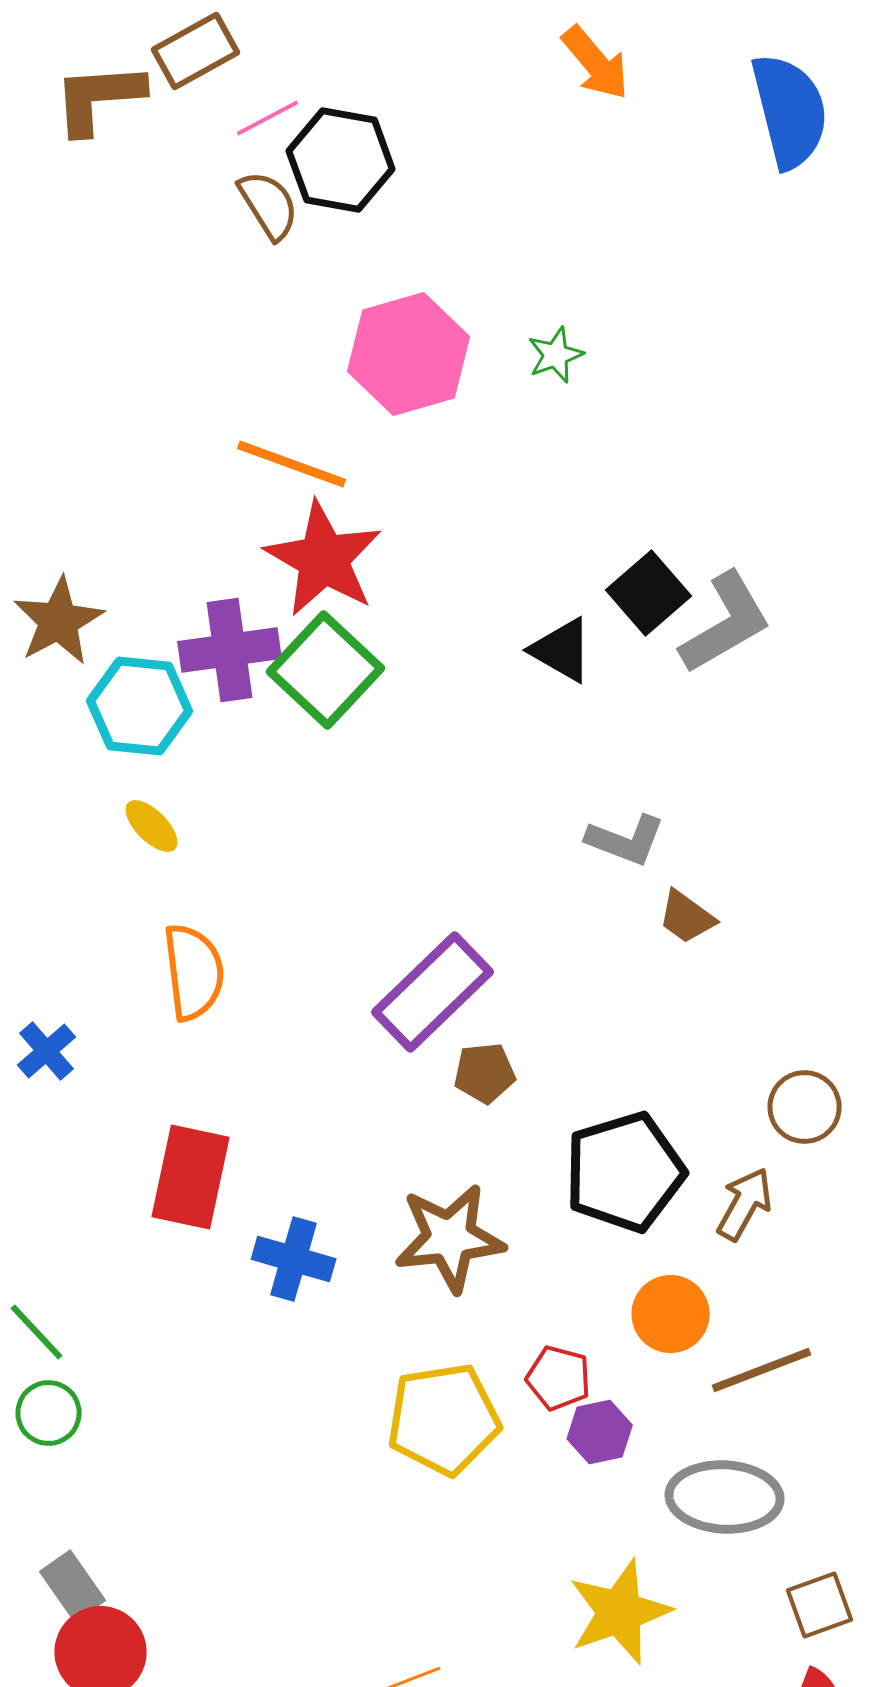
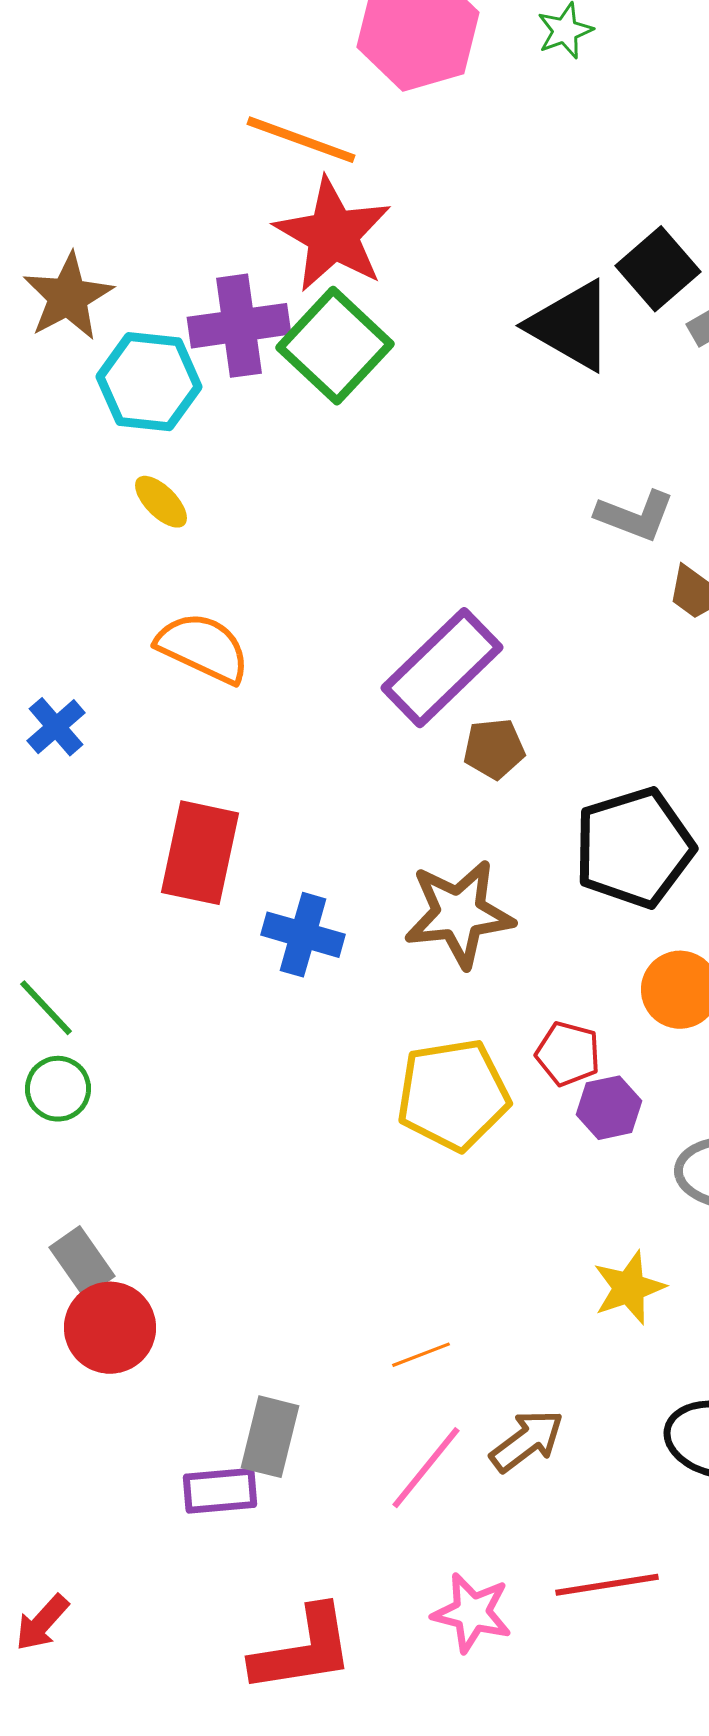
black triangle: (562, 650) -> (571, 326), size x1.4
orange semicircle: (194, 972) -> (203, 648), turned -58
yellow star: (620, 1612) -> (629, 1288), size x0.7

